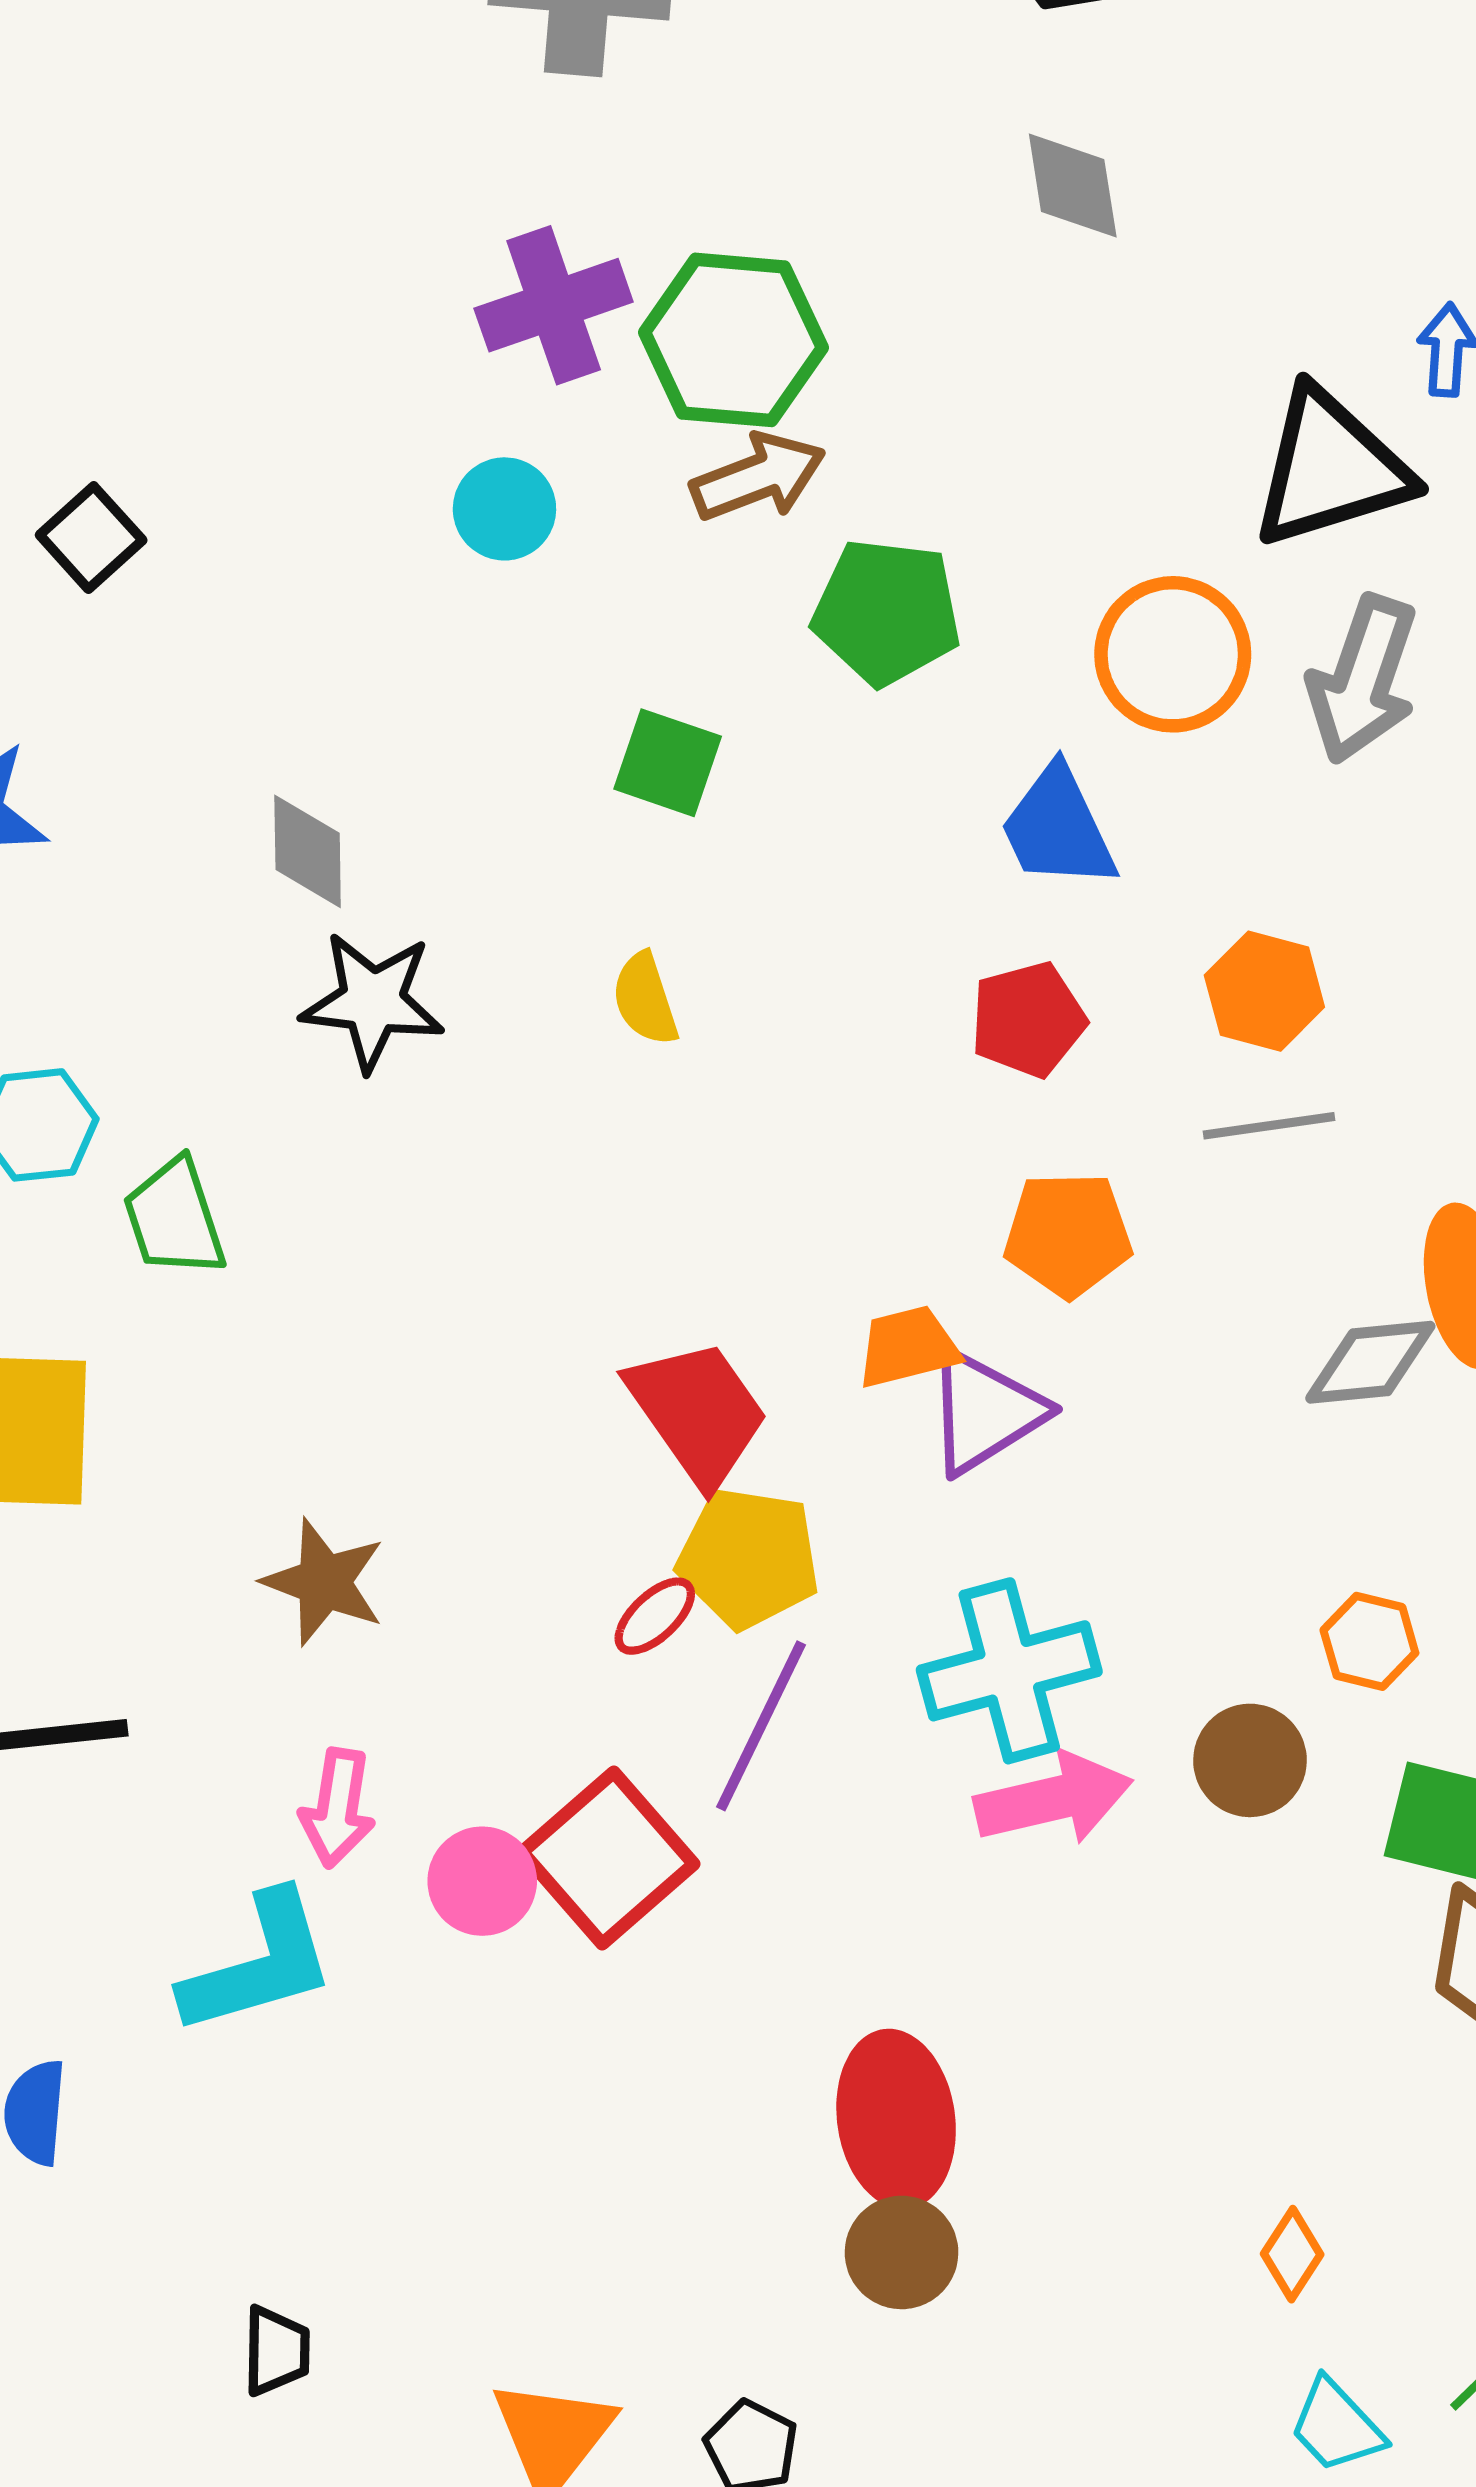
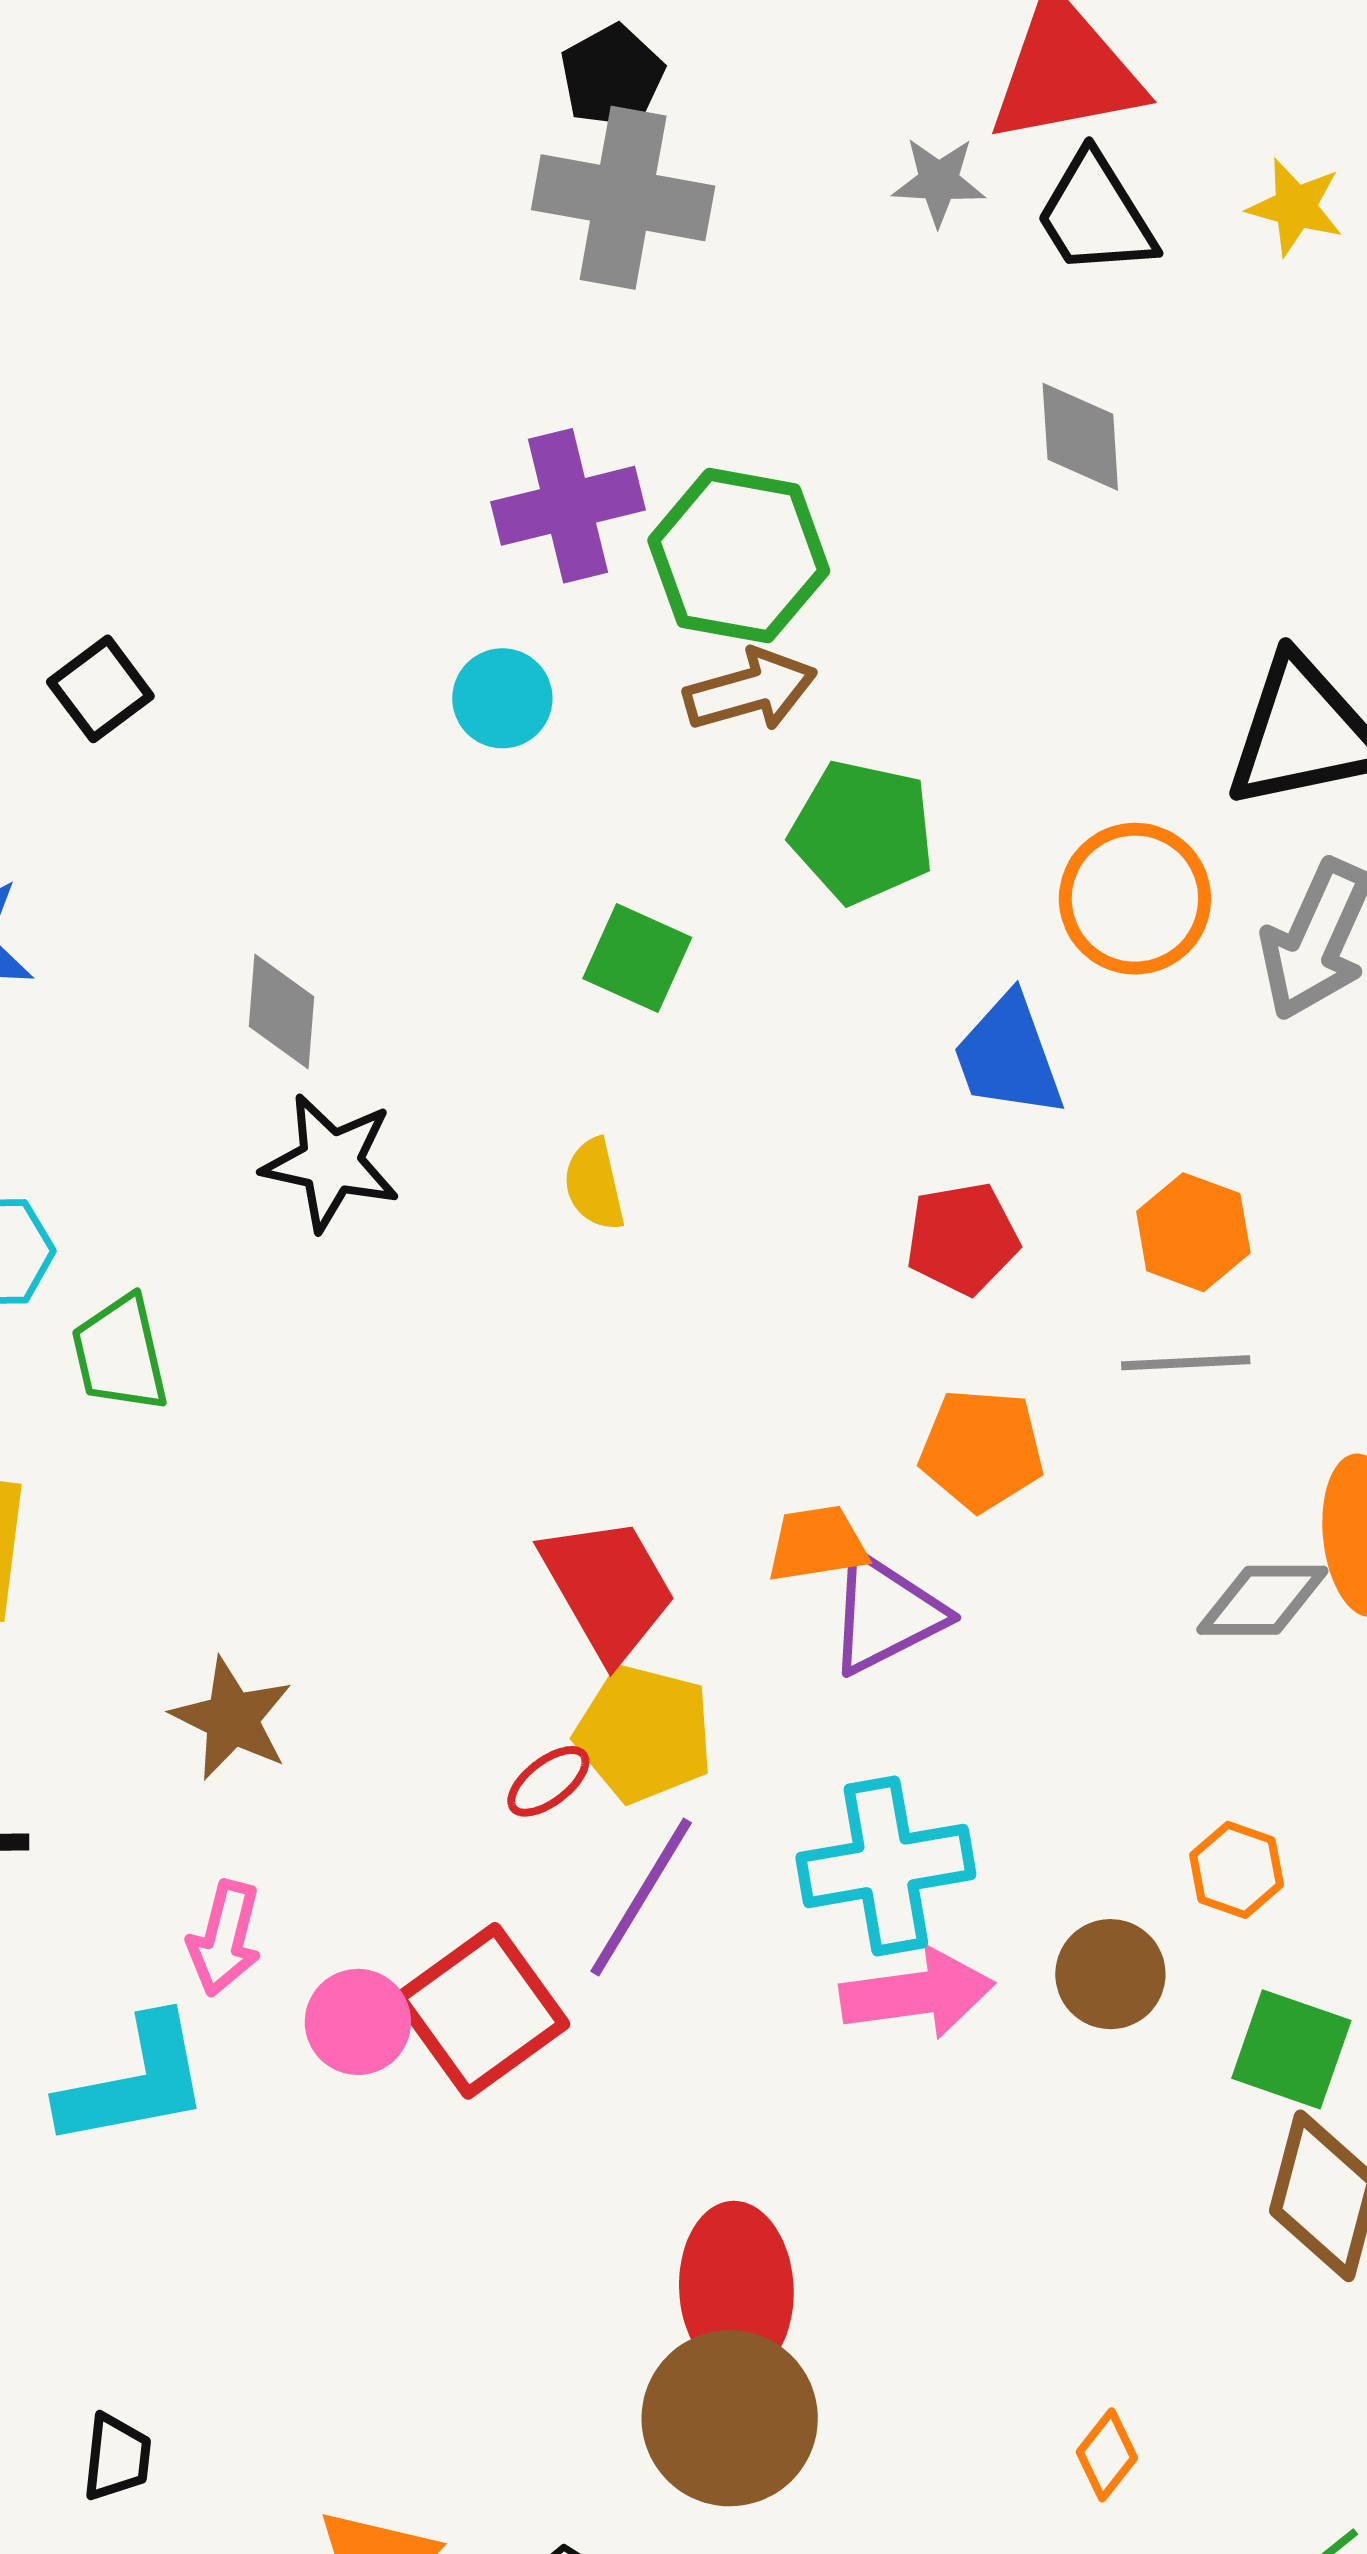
brown circle: (902, 2252) -> (730, 2418), size x1.6

